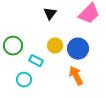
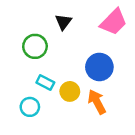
green circle: (13, 46) -> (35, 46), moved
yellow circle: (55, 46) -> (70, 91), moved

